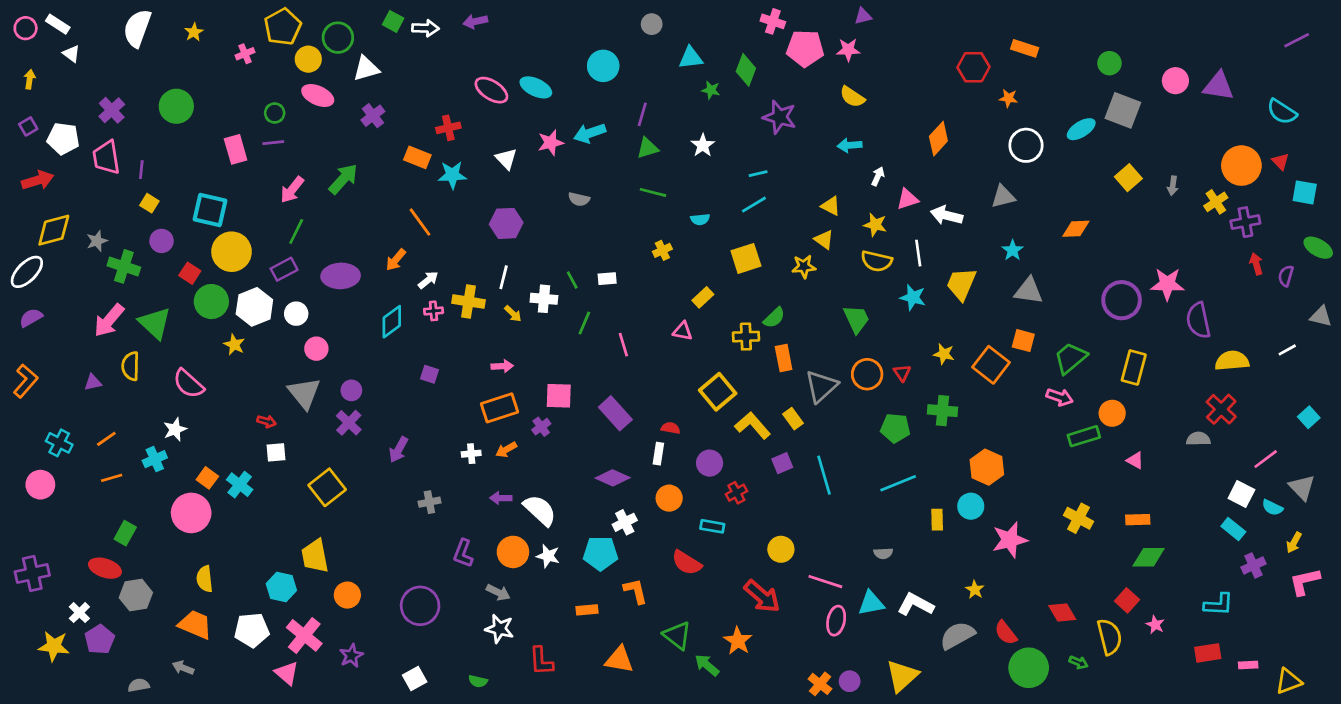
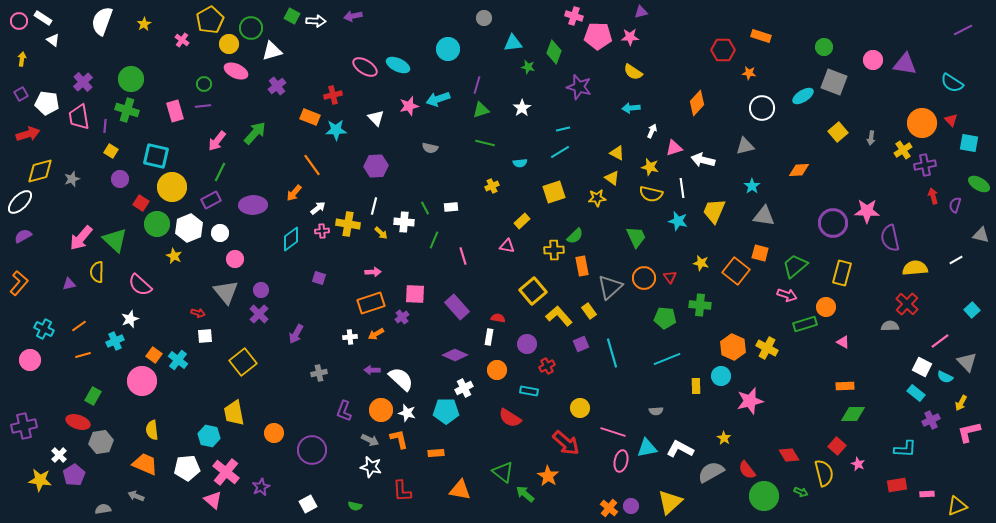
pink cross: (245, 54) -> (182, 40), turned -32
green cross: (124, 266) -> (127, 110), moved
yellow cross: (1078, 518) -> (767, 348), moved
orange L-shape: (635, 591) -> (399, 439), moved
orange circle: (347, 595) -> (274, 433), moved

